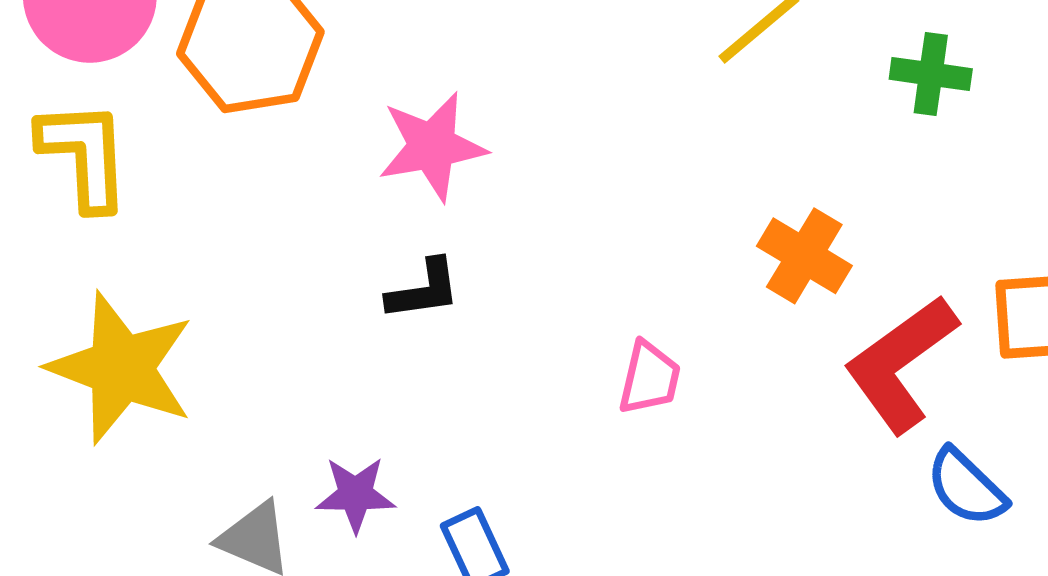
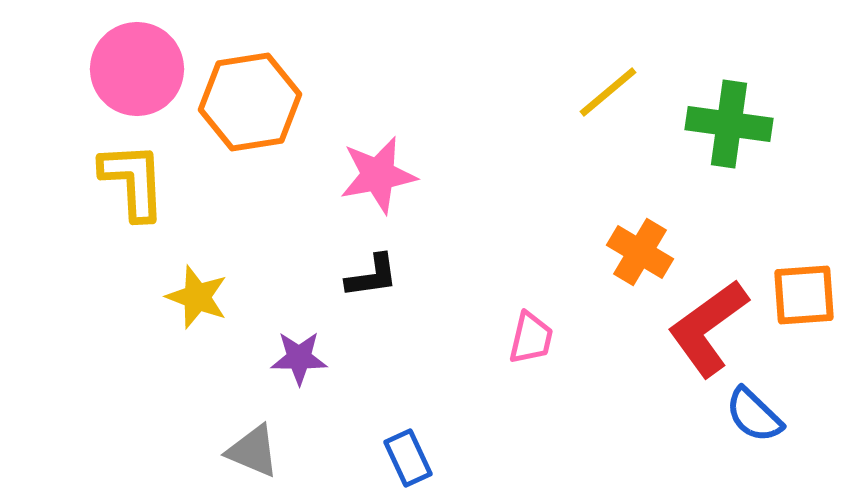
green cross: (931, 74) -> (729, 124), size x1.5
yellow star: (121, 368) -> (197, 297), moved, size x0.6
purple star: (355, 494) -> (299, 358), moved

